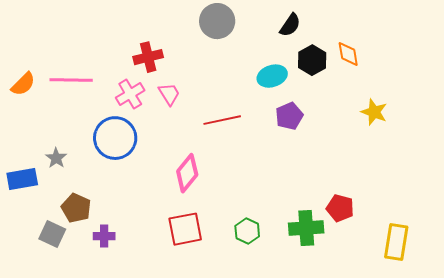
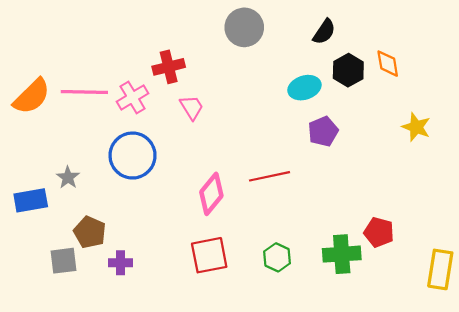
orange semicircle: (23, 84) -> (32, 96), size x1.4
pink cross: (130, 94) -> (133, 97), moved
red line: (222, 120) -> (269, 176), moved
gray square: (52, 234) -> (64, 261), turned -32

